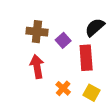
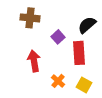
brown cross: (37, 32) -> (30, 18), moved

